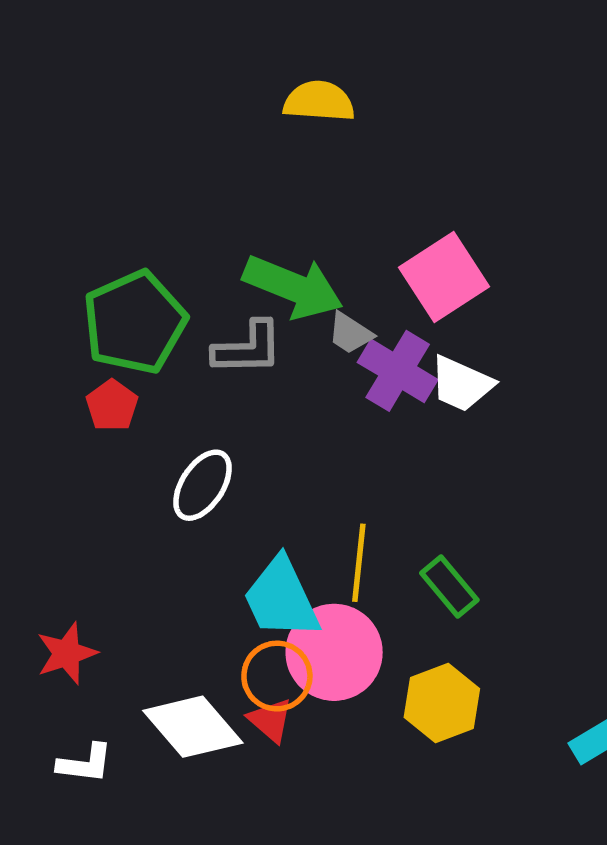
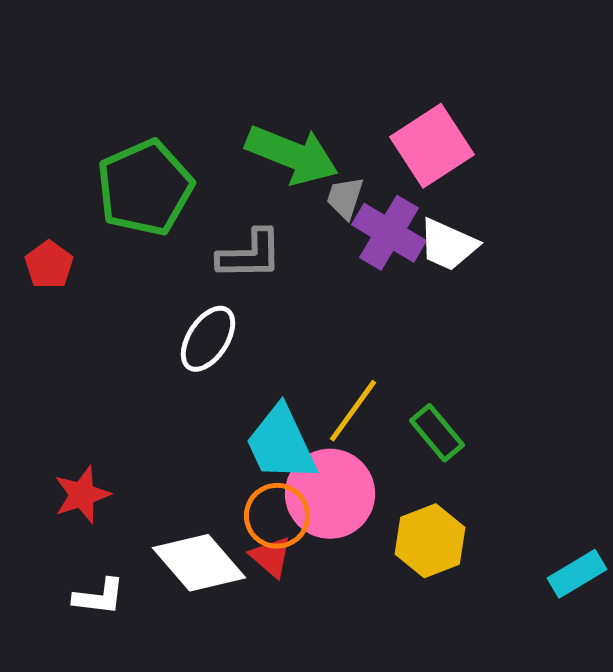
gray trapezoid: (350, 333) -> (345, 198), turned 75
gray L-shape: (248, 348) -> (250, 255), moved
red pentagon: (112, 405) -> (49, 265), moved
yellow line: (359, 563) -> (353, 411), turned 30

